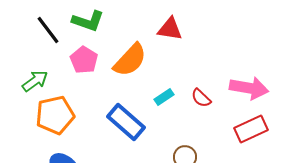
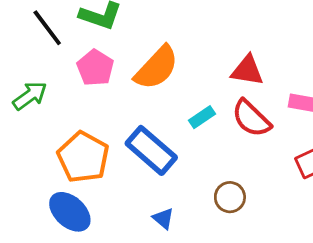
red triangle: (170, 29) -> (247, 70), moved
red semicircle: (201, 98) -> (251, 118), size x1.5
orange pentagon: (55, 115) -> (83, 157), moved, turned -30

